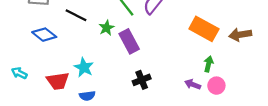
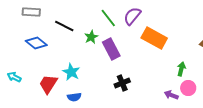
orange rectangle: (204, 29) -> (154, 38), moved
red trapezoid: (58, 81) -> (48, 84), turned 130
purple arrow: (193, 84) -> (171, 95), moved

